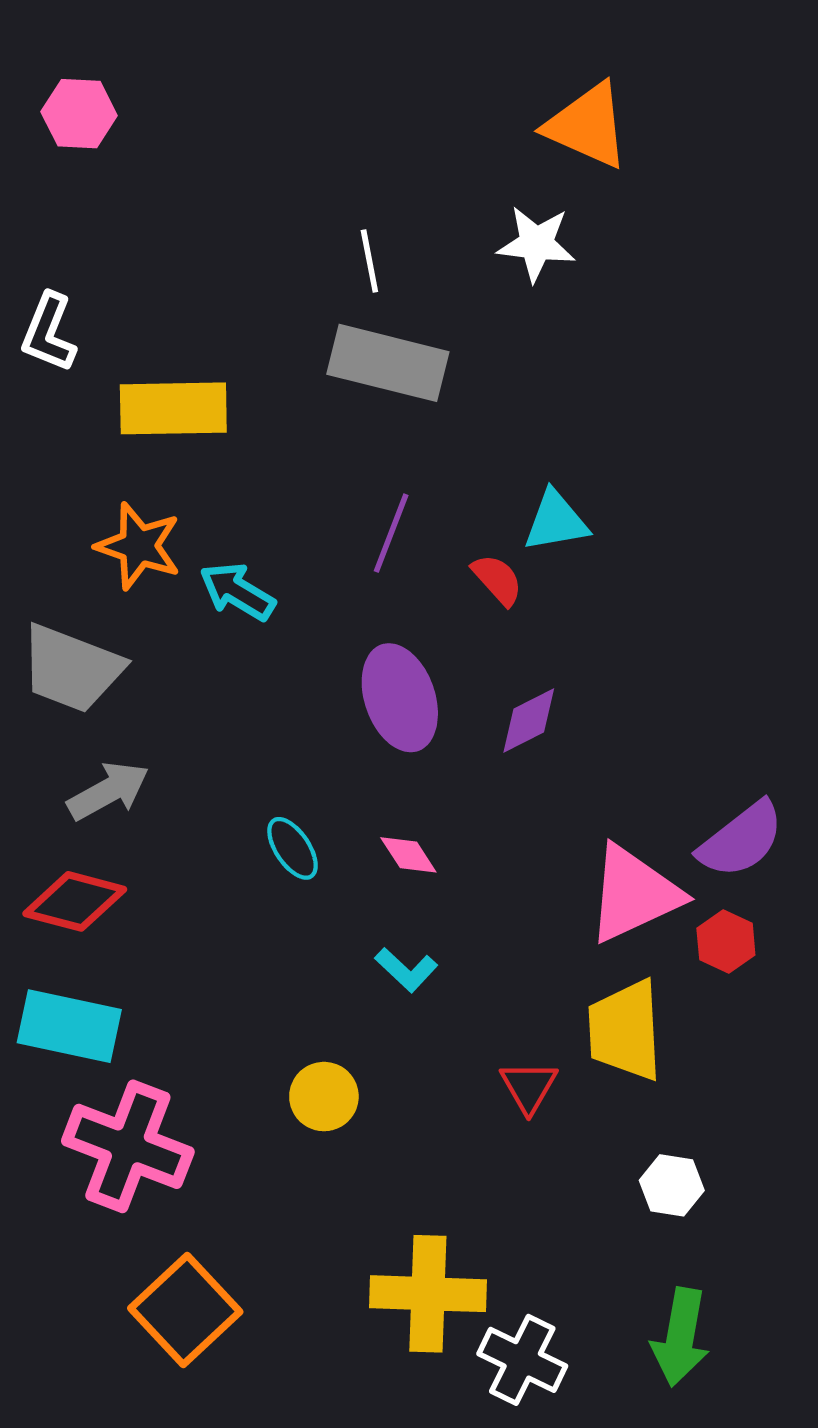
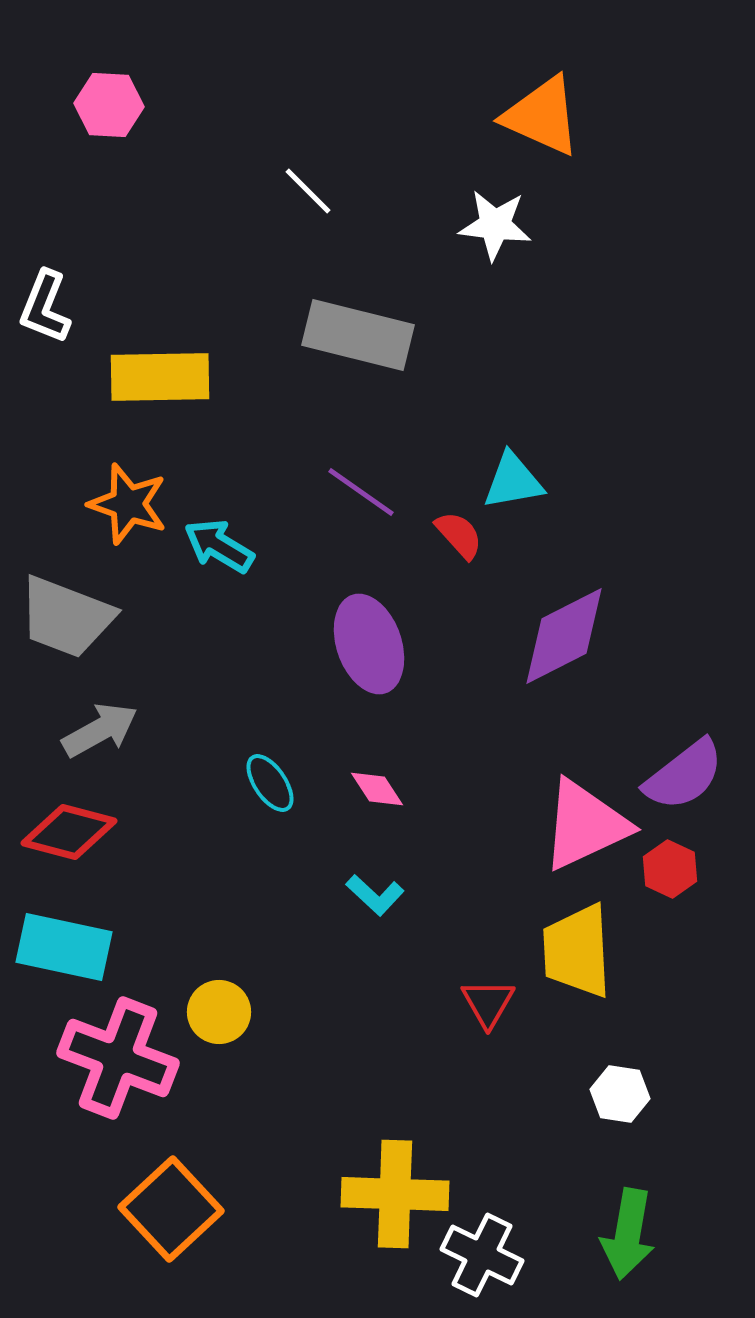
pink hexagon: (79, 114) -> (109, 105), moved
white line: (369, 261) -> (308, 191), moved, turned -34
purple line: (391, 533) -> (361, 492), turned -76
purple diamond: (529, 721) -> (564, 636), moved, size x1.6
yellow circle: (324, 1097) -> (219, 1012), moved

